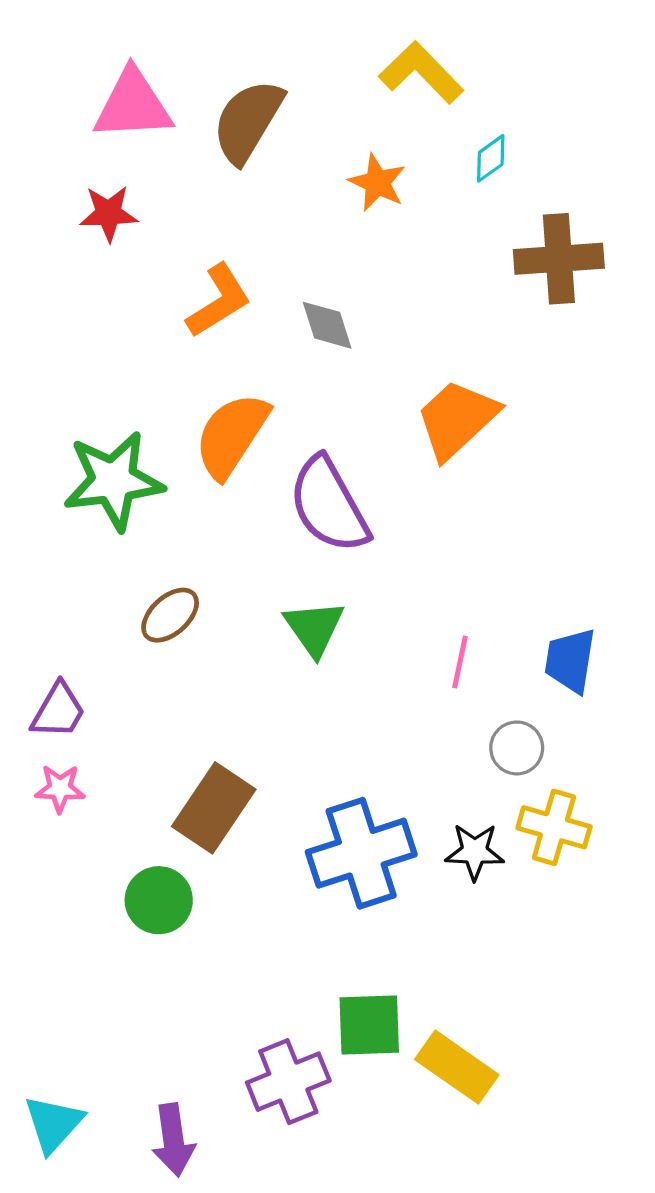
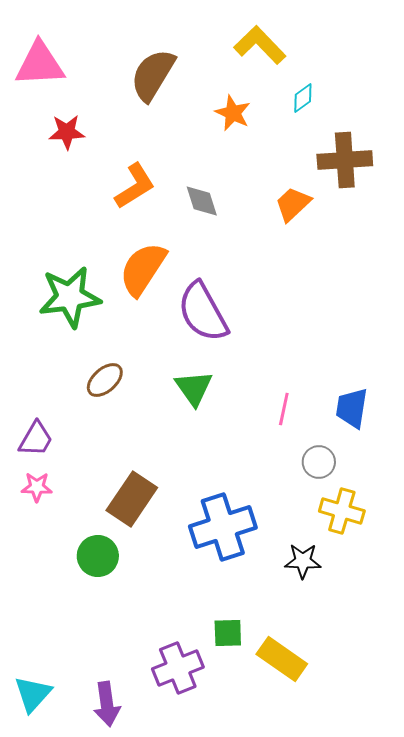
pink triangle: (133, 105) -> (40, 64), moved
orange trapezoid: (457, 419) -> (293, 204), moved, size x0.7
black star: (475, 852) -> (303, 561), moved
green square: (369, 1025) -> (228, 633), size x0.7

